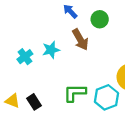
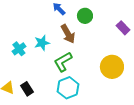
green L-shape: (75, 93) -> (63, 62), moved, turned -30
cyan hexagon: (106, 97) -> (68, 88), moved

